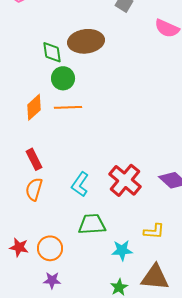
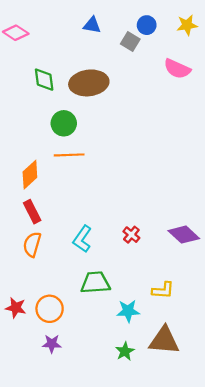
green diamond: (52, 52) -> (44, 80), moved
orange diamond: (34, 107) -> (30, 175), moved
red cross: (125, 180) -> (131, 235), size x0.5

